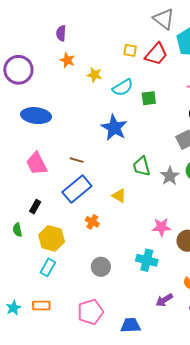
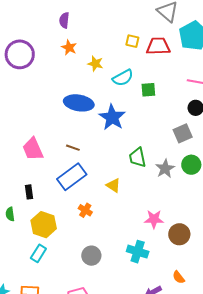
red trapezoid: (156, 54) -> (158, 46), turned -135
blue ellipse: (36, 116) -> (79, 103), moved
black rectangle: (35, 207) -> (29, 192), turned -40

